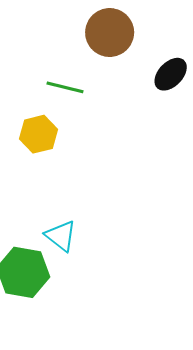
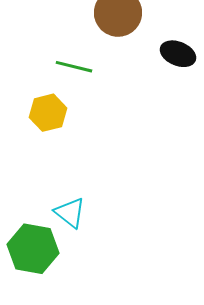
black ellipse: (171, 74) -> (178, 54), turned 68

